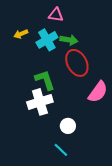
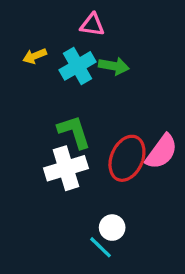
red ellipse: (77, 63) -> (127, 158), moved, turned 52
white circle: (68, 126) -> (112, 228), moved

